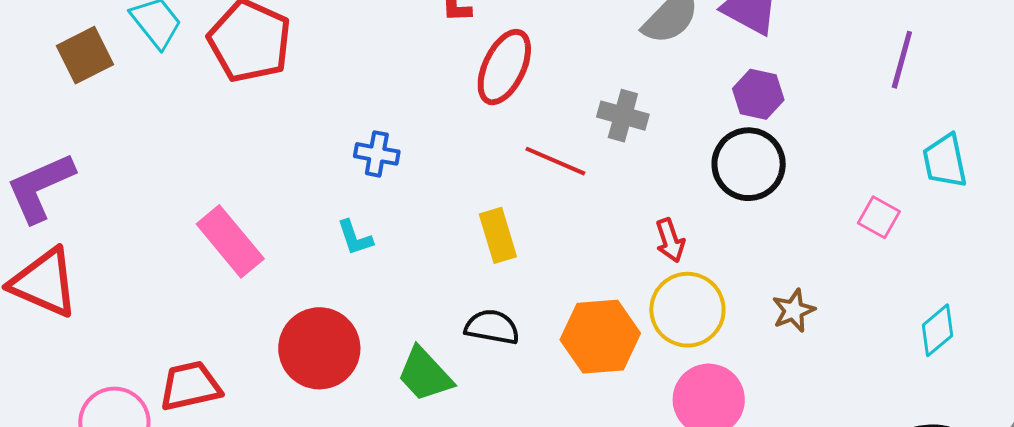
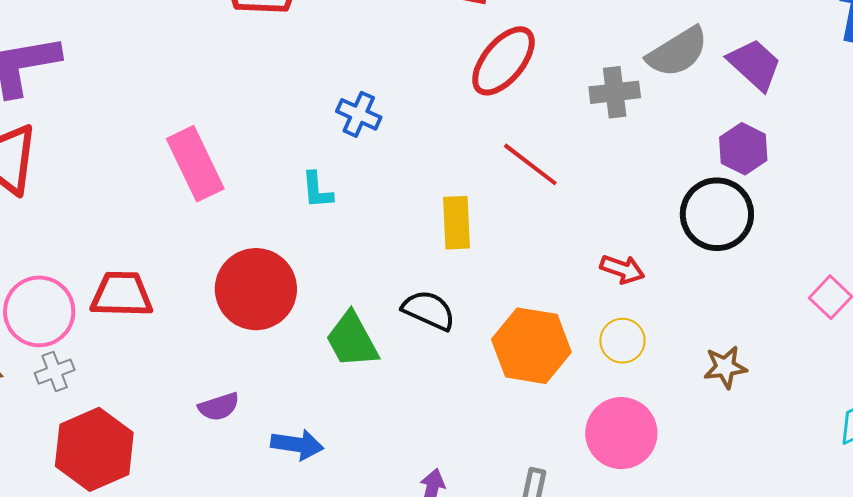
gray cross: (623, 116) -> (615, 92), moved, turned -36
red arrow: (670, 240) -> (622, 269), turned -66
yellow circle: (687, 310) -> (622, 341), size x0.6

